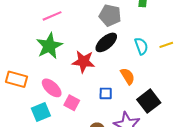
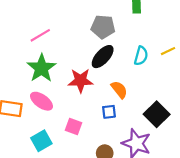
cyan semicircle: (141, 46) -> (141, 56), turned 42
orange semicircle: (128, 76) -> (119, 90), moved
pink ellipse: (52, 88) -> (42, 101), moved

